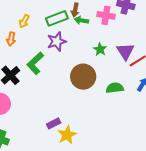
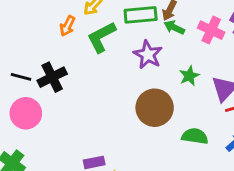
purple star: (57, 41) -> (148, 55), moved, turned 30
green L-shape: (35, 63) -> (101, 37), moved

